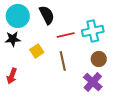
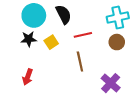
cyan cross: (93, 31) -> (118, 17), moved
yellow square: (37, 51) -> (51, 42), moved
brown circle: (99, 59) -> (117, 42), moved

